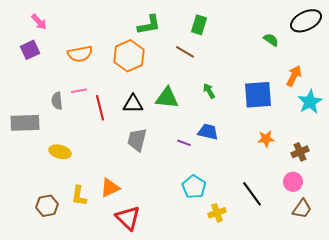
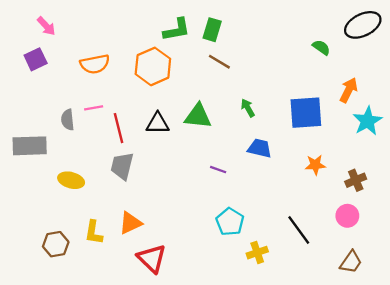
green rectangle: (199, 25) -> (212, 30), moved
blue trapezoid: (208, 132) -> (260, 148), moved
gray trapezoid: (137, 140) -> (122, 166), moved
brown trapezoid: (302, 209) -> (351, 262), moved

